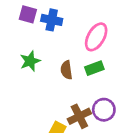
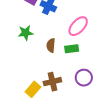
purple circle: (104, 110) -> (84, 78), moved

